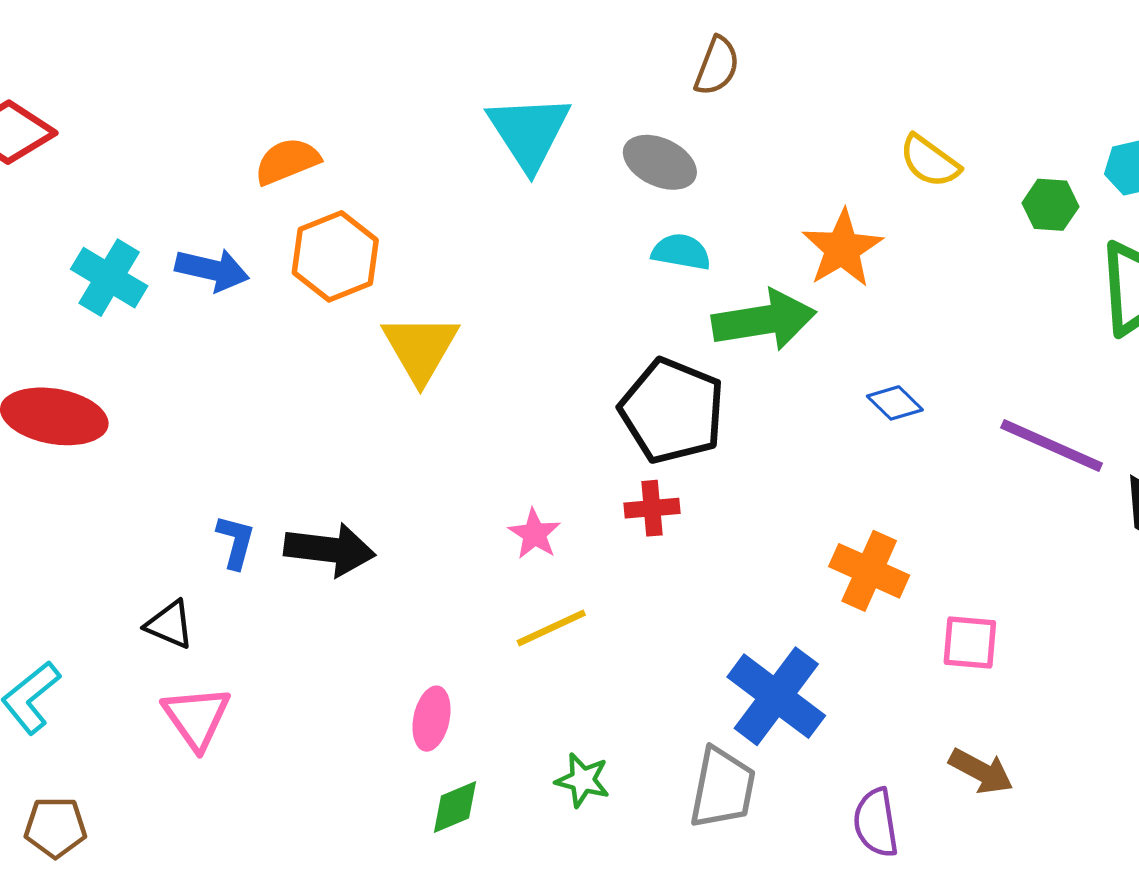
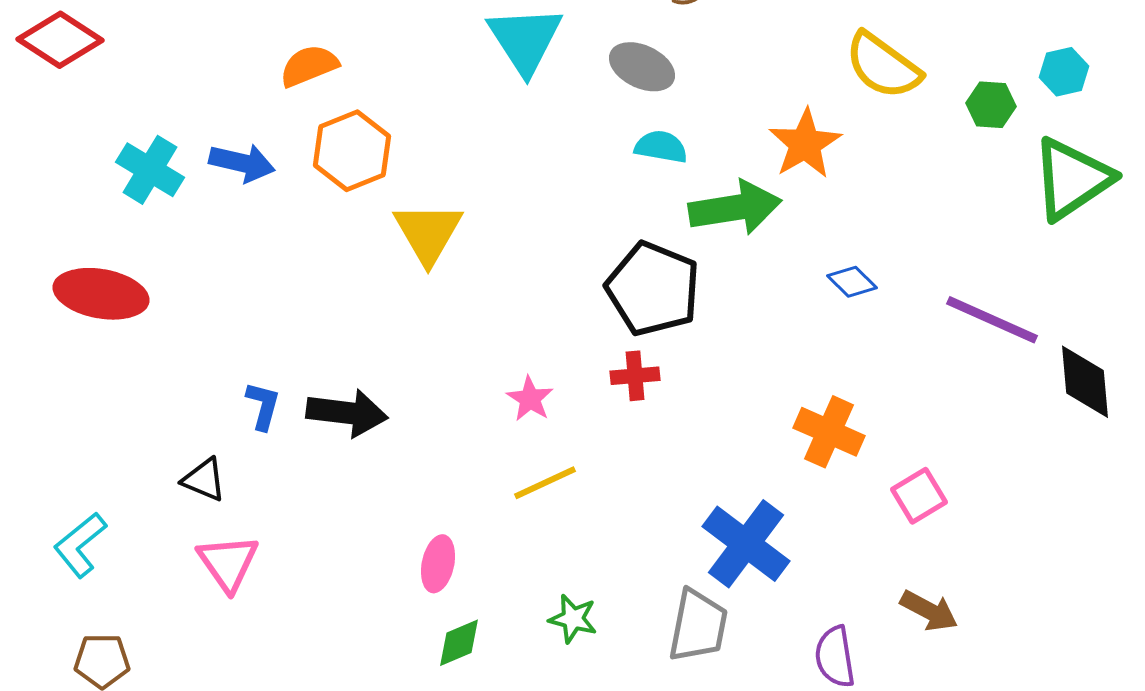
yellow semicircle: (930, 161) -> (883, 66), size x1.4
pink square: (970, 642) -> (919, 496), turned -36

